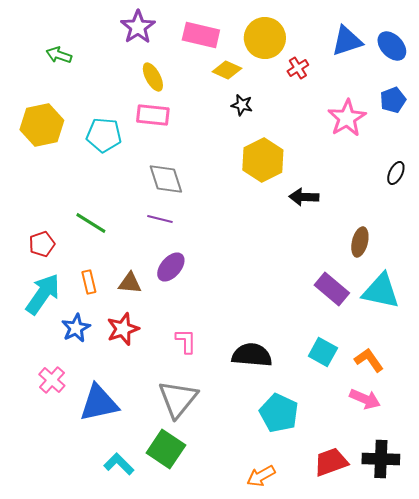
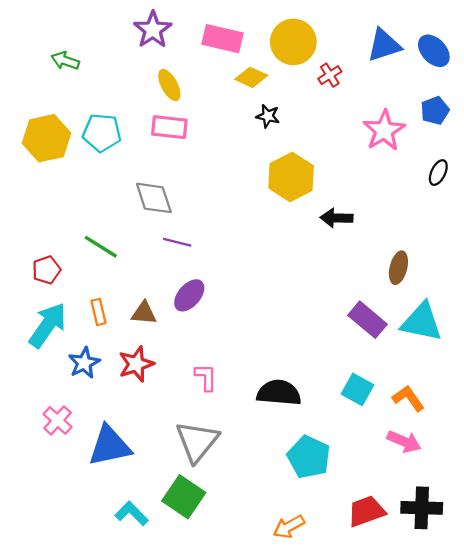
cyan pentagon: (104, 135) -> (102, 133), moved
black ellipse: (396, 173) -> (438, 173), moved
gray diamond: (166, 179) -> (154, 198), moved

